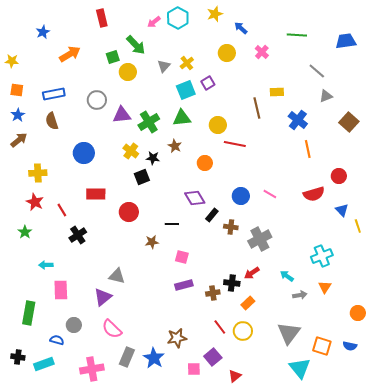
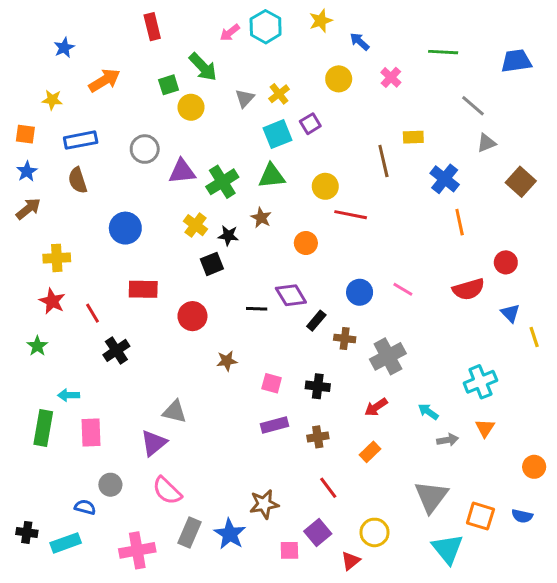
yellow star: (12, 61) -> (52, 100), moved
black line: (172, 224) -> (257, 309), moved
black cross: (232, 283) -> (318, 386), moved
green rectangle: (29, 313) -> (43, 428), moved
yellow circle: (243, 331) -> (374, 532), moved

